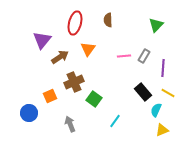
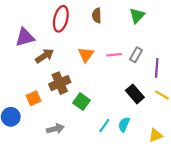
green triangle: (156, 25) -> (137, 16), moved
purple triangle: (42, 40) -> (25, 37), turned 36
orange triangle: (88, 49) -> (86, 55), moved
cyan semicircle: (156, 110) -> (124, 124), moved
gray arrow: (70, 124) -> (55, 129), turned 98

